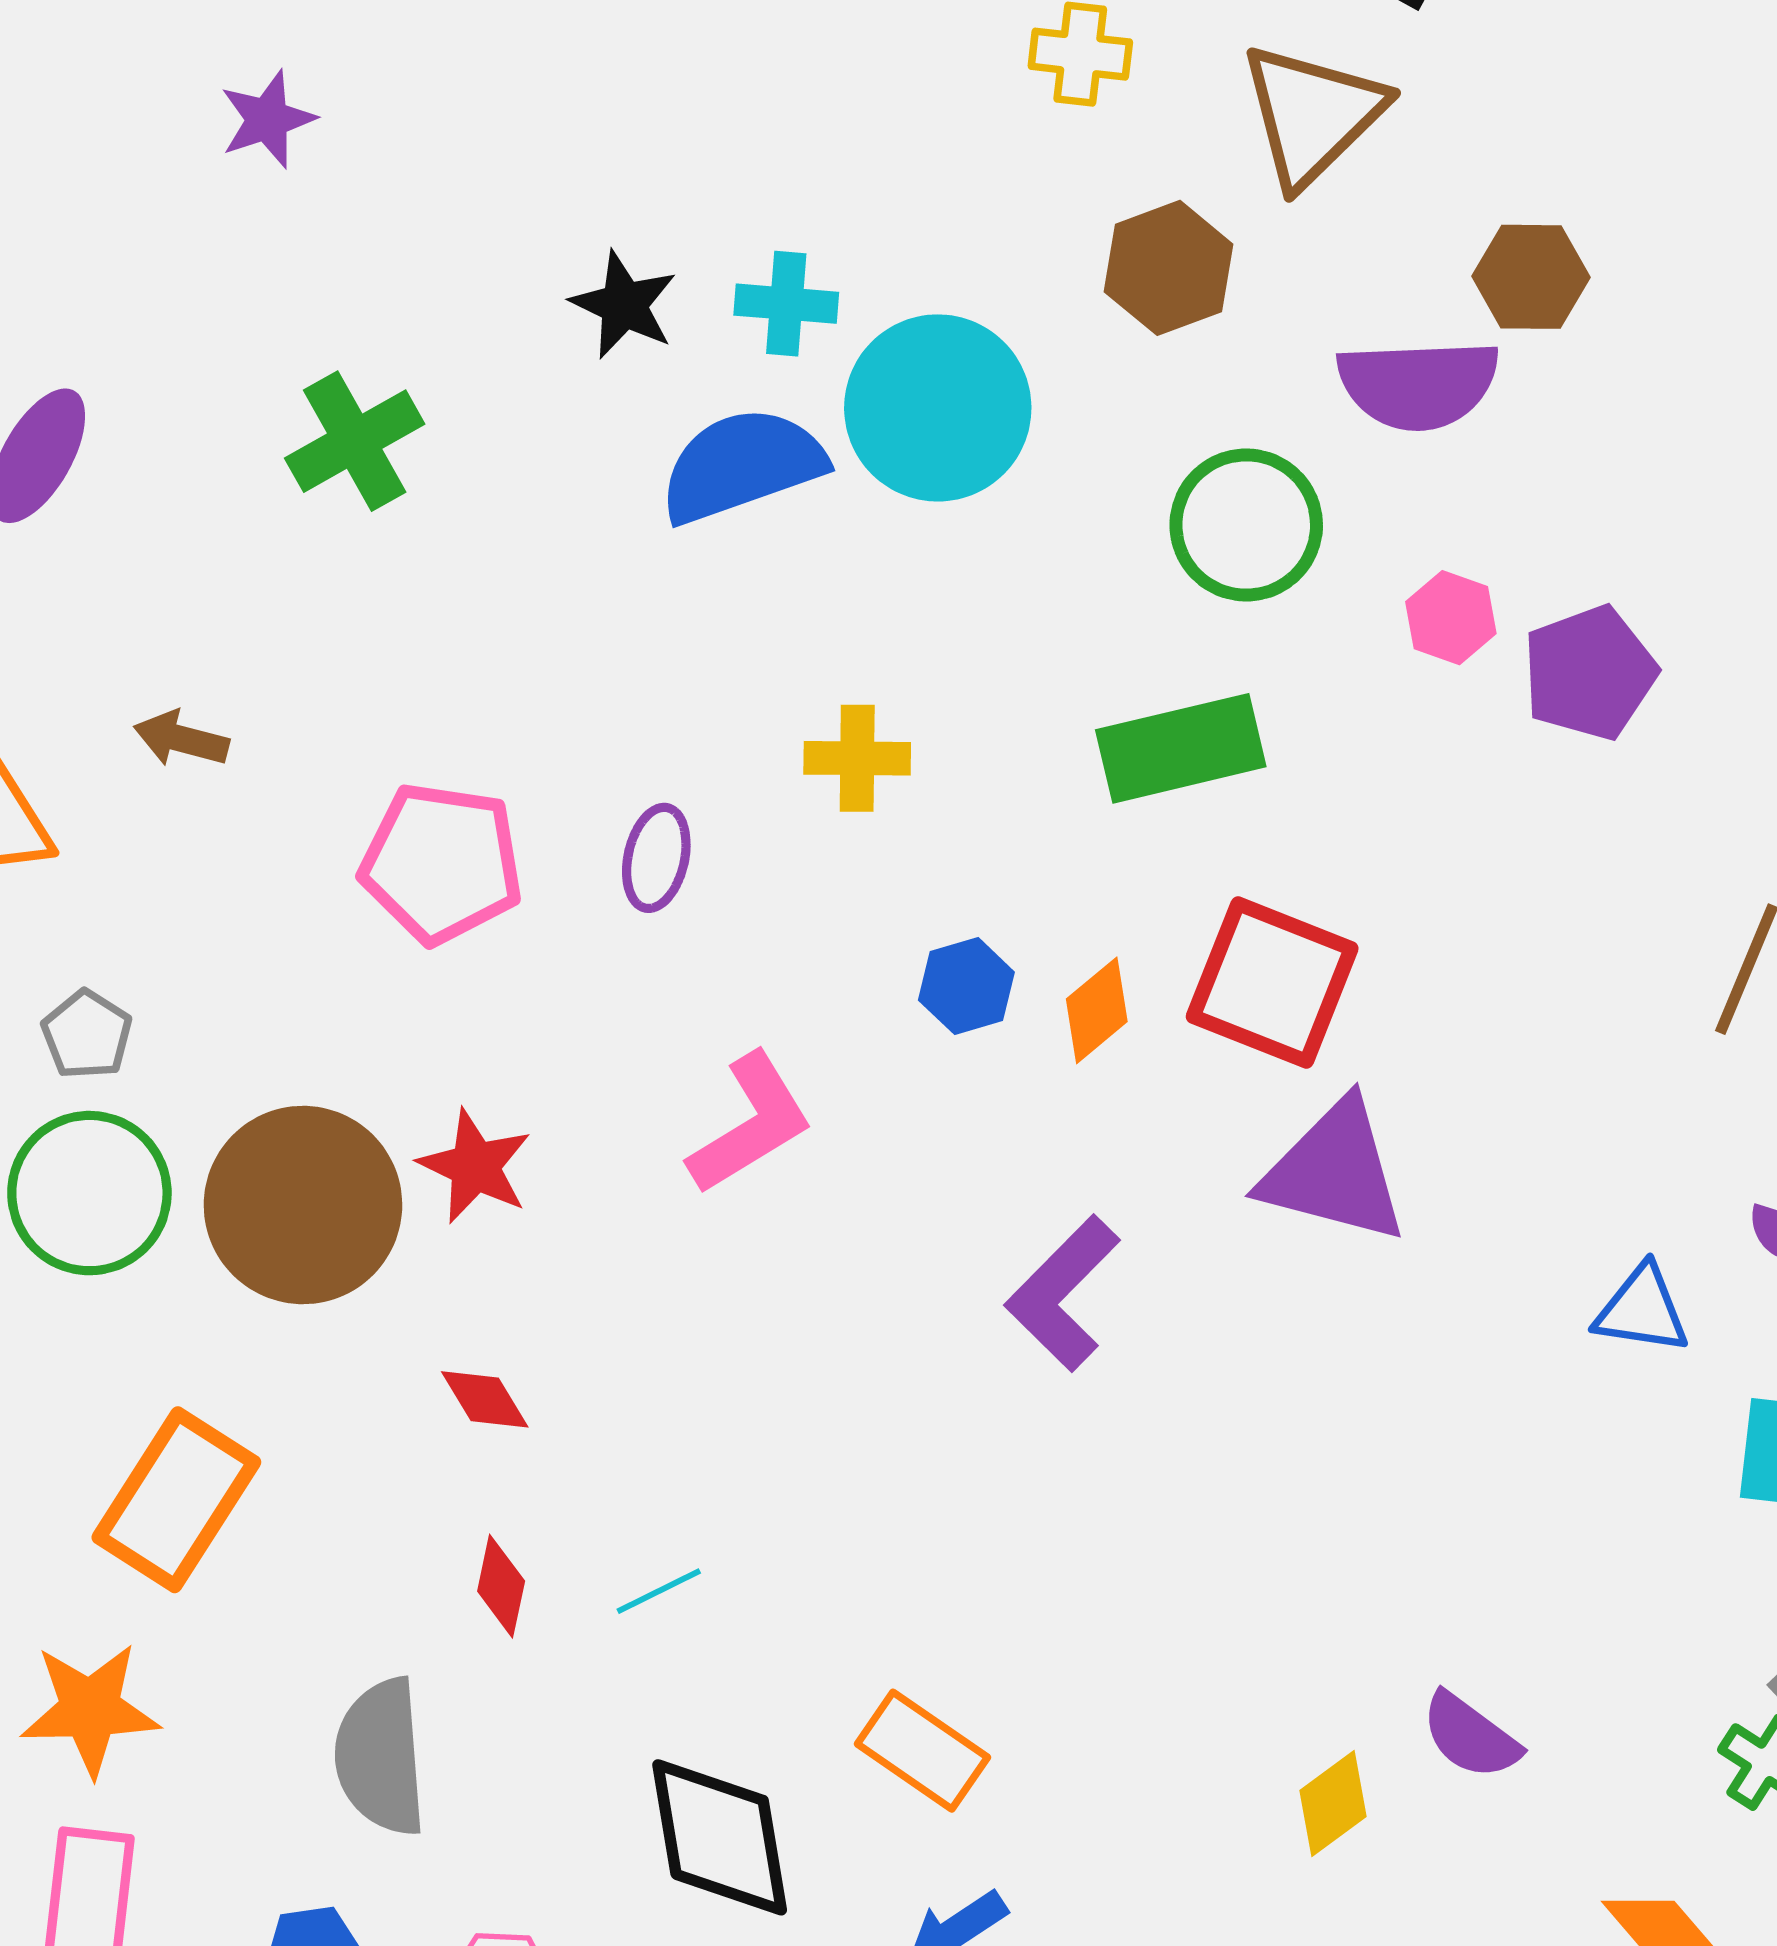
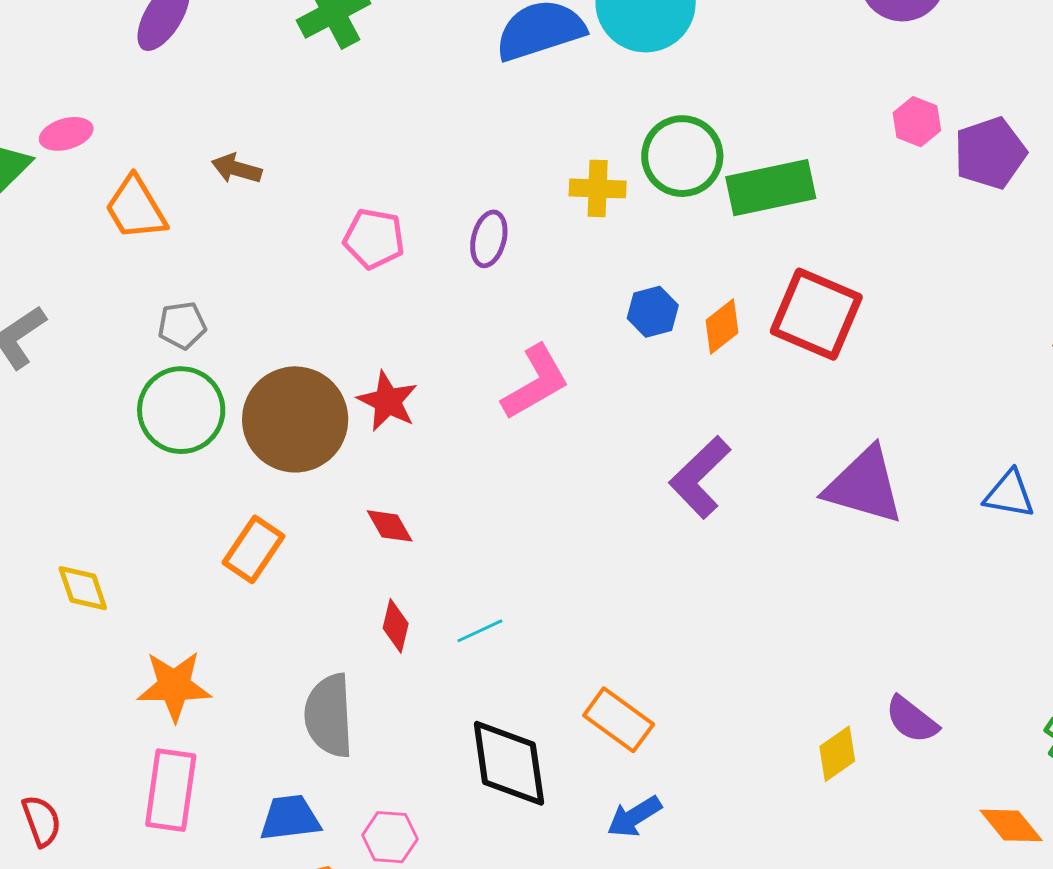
green circle: (1246, 525) -> (682, 156), moved
pink pentagon: (442, 863) -> (374, 239), size x0.7
gray pentagon: (87, 1035) -> (182, 325), turned 30
purple triangle: (1334, 1172) -> (864, 486), moved
orange rectangle: (176, 1500) -> (253, 549), moved, size x0.7

